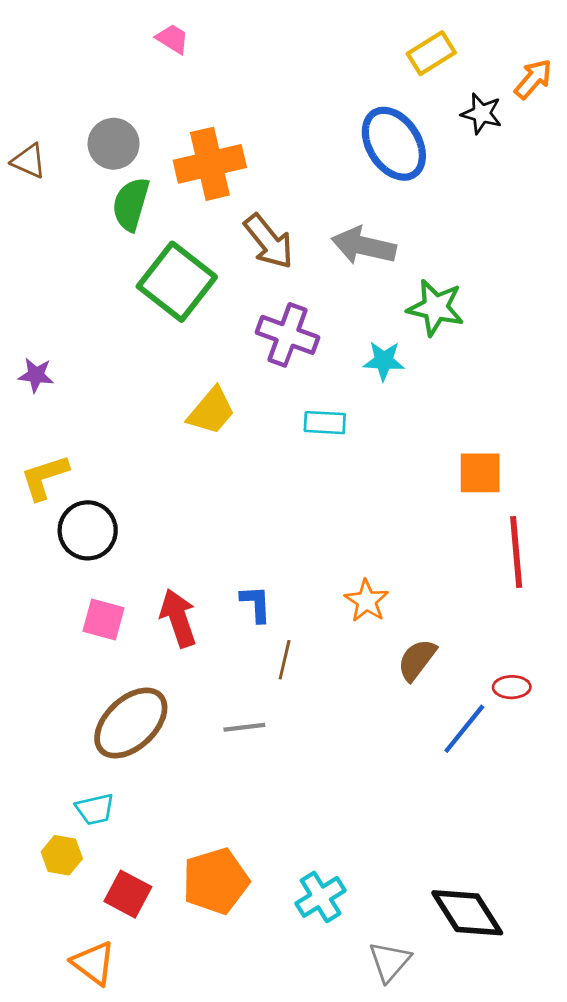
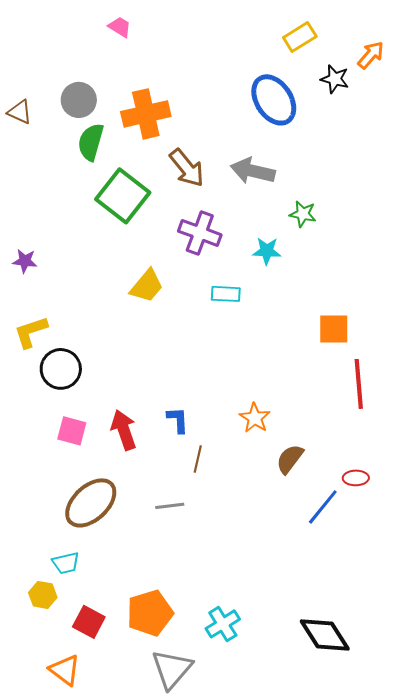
green star: (436, 308) -> (303, 214), size x0.7
gray triangle: (390, 962) -> (172, 669), moved, size x1.4

